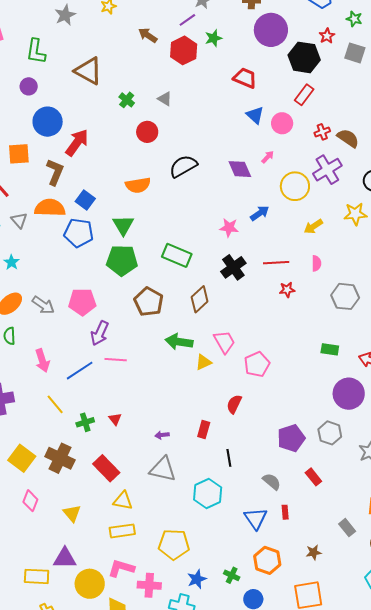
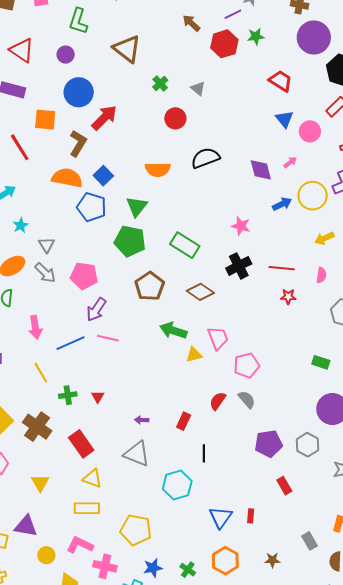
blue arrow: (260, 213) -> (282, 204), moved
gray triangle: (19, 220) -> (47, 245), moved
brown diamond: (200, 299) -> (200, 292), turned 68
gray semicircle: (272, 481) -> (247, 399), moved
yellow circle: (90, 584) -> (46, 555), size x0.6

